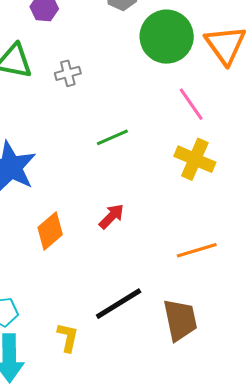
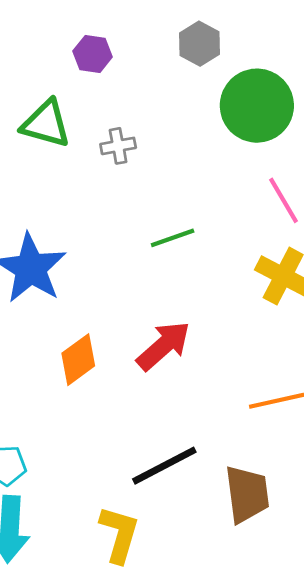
red arrow: (112, 216) -> (164, 346), size x1.5
yellow L-shape: (68, 337) -> (119, 534), moved, size x1.4

